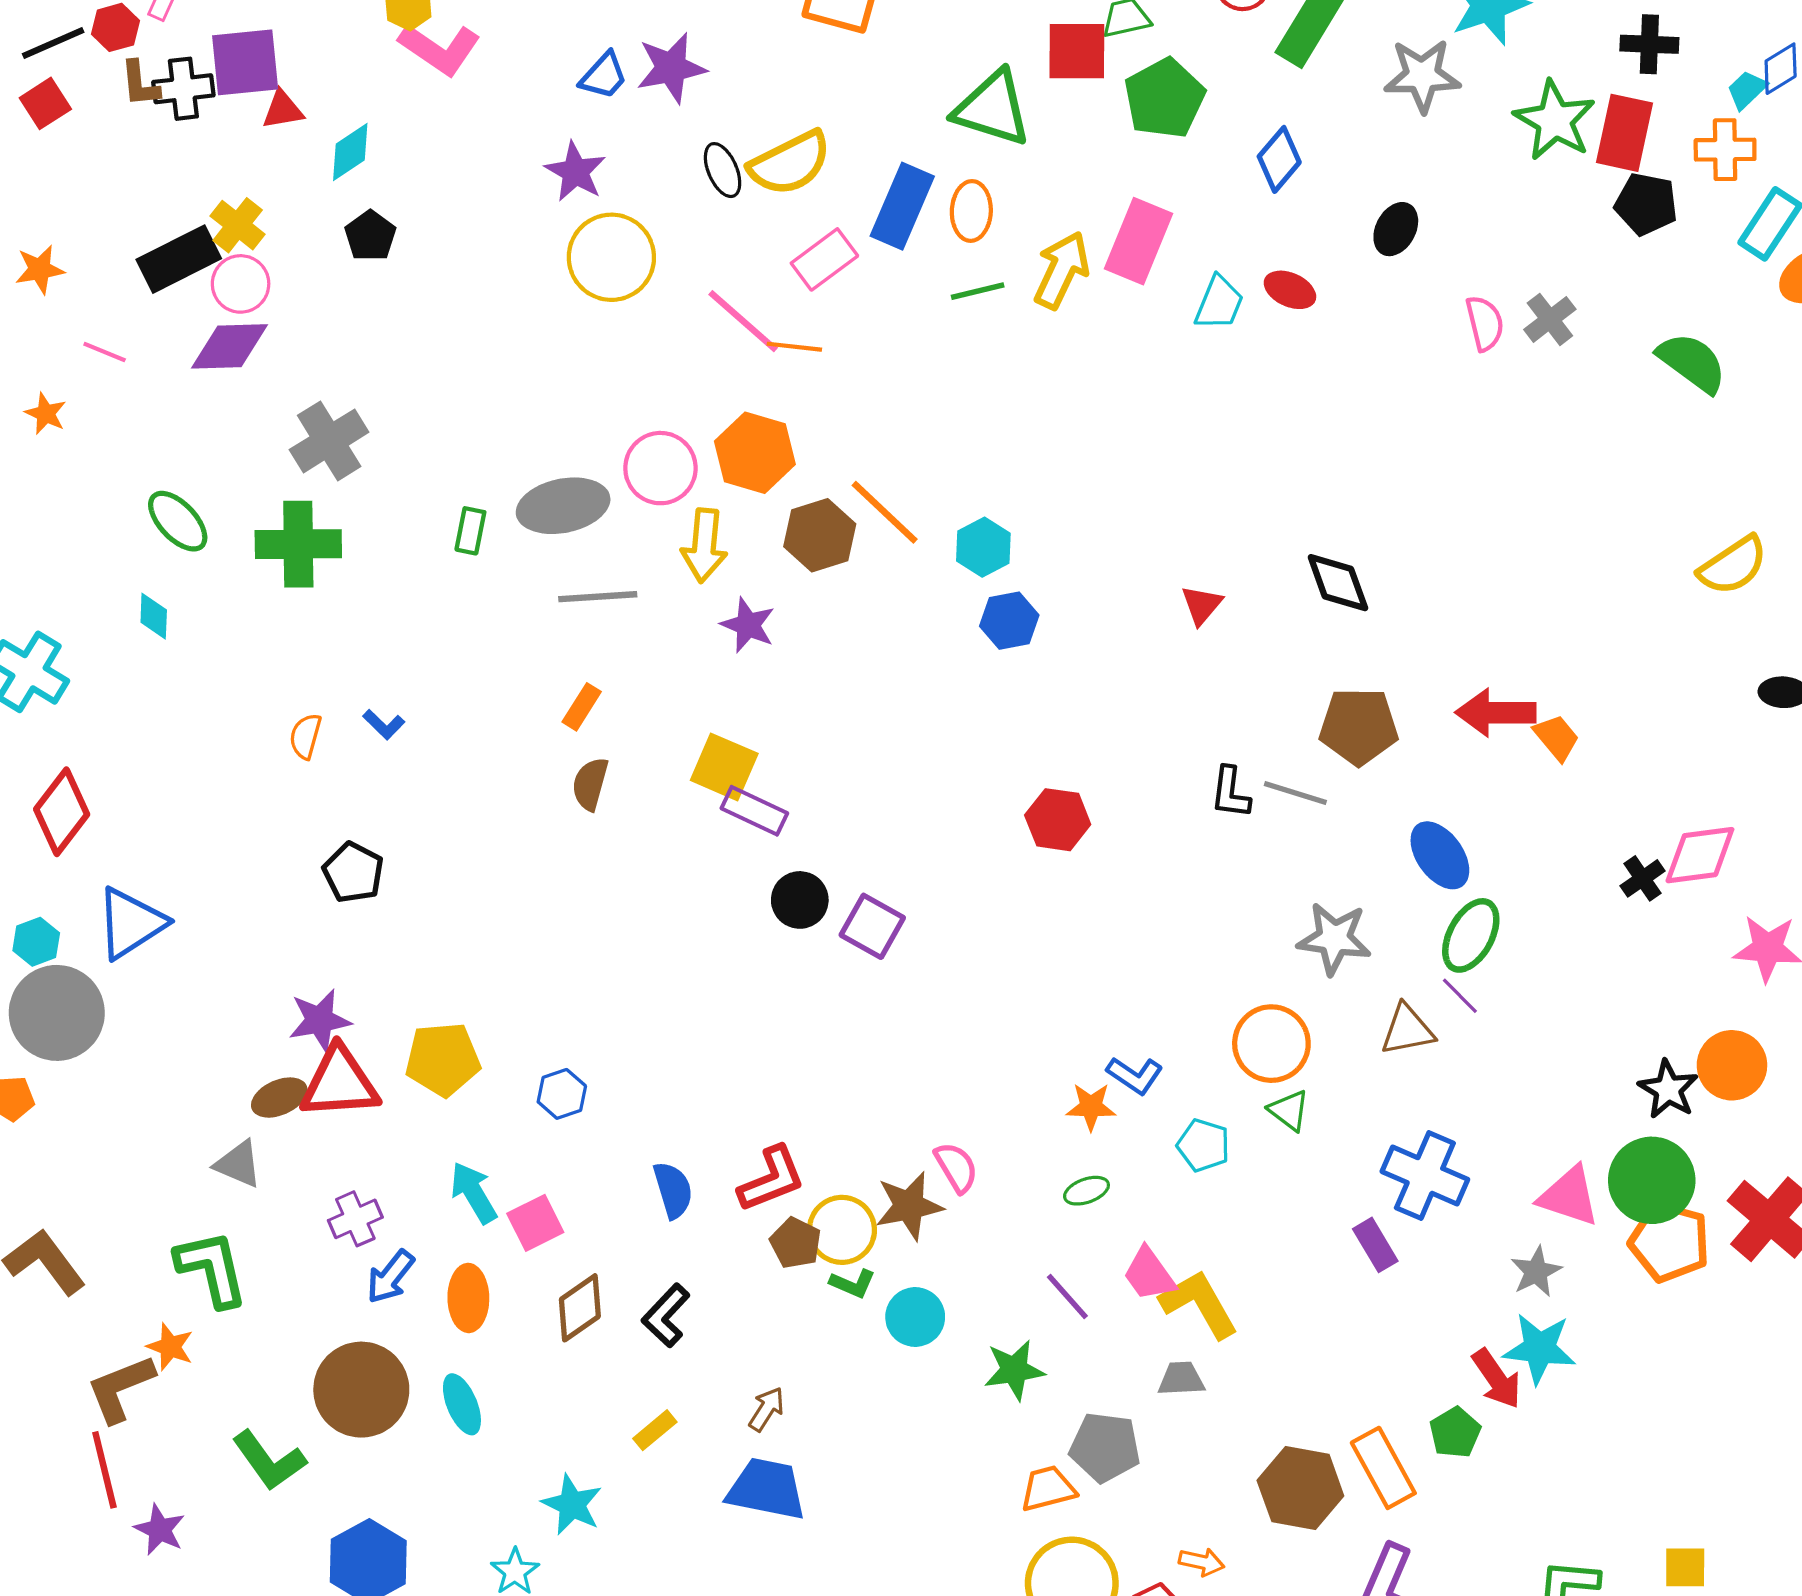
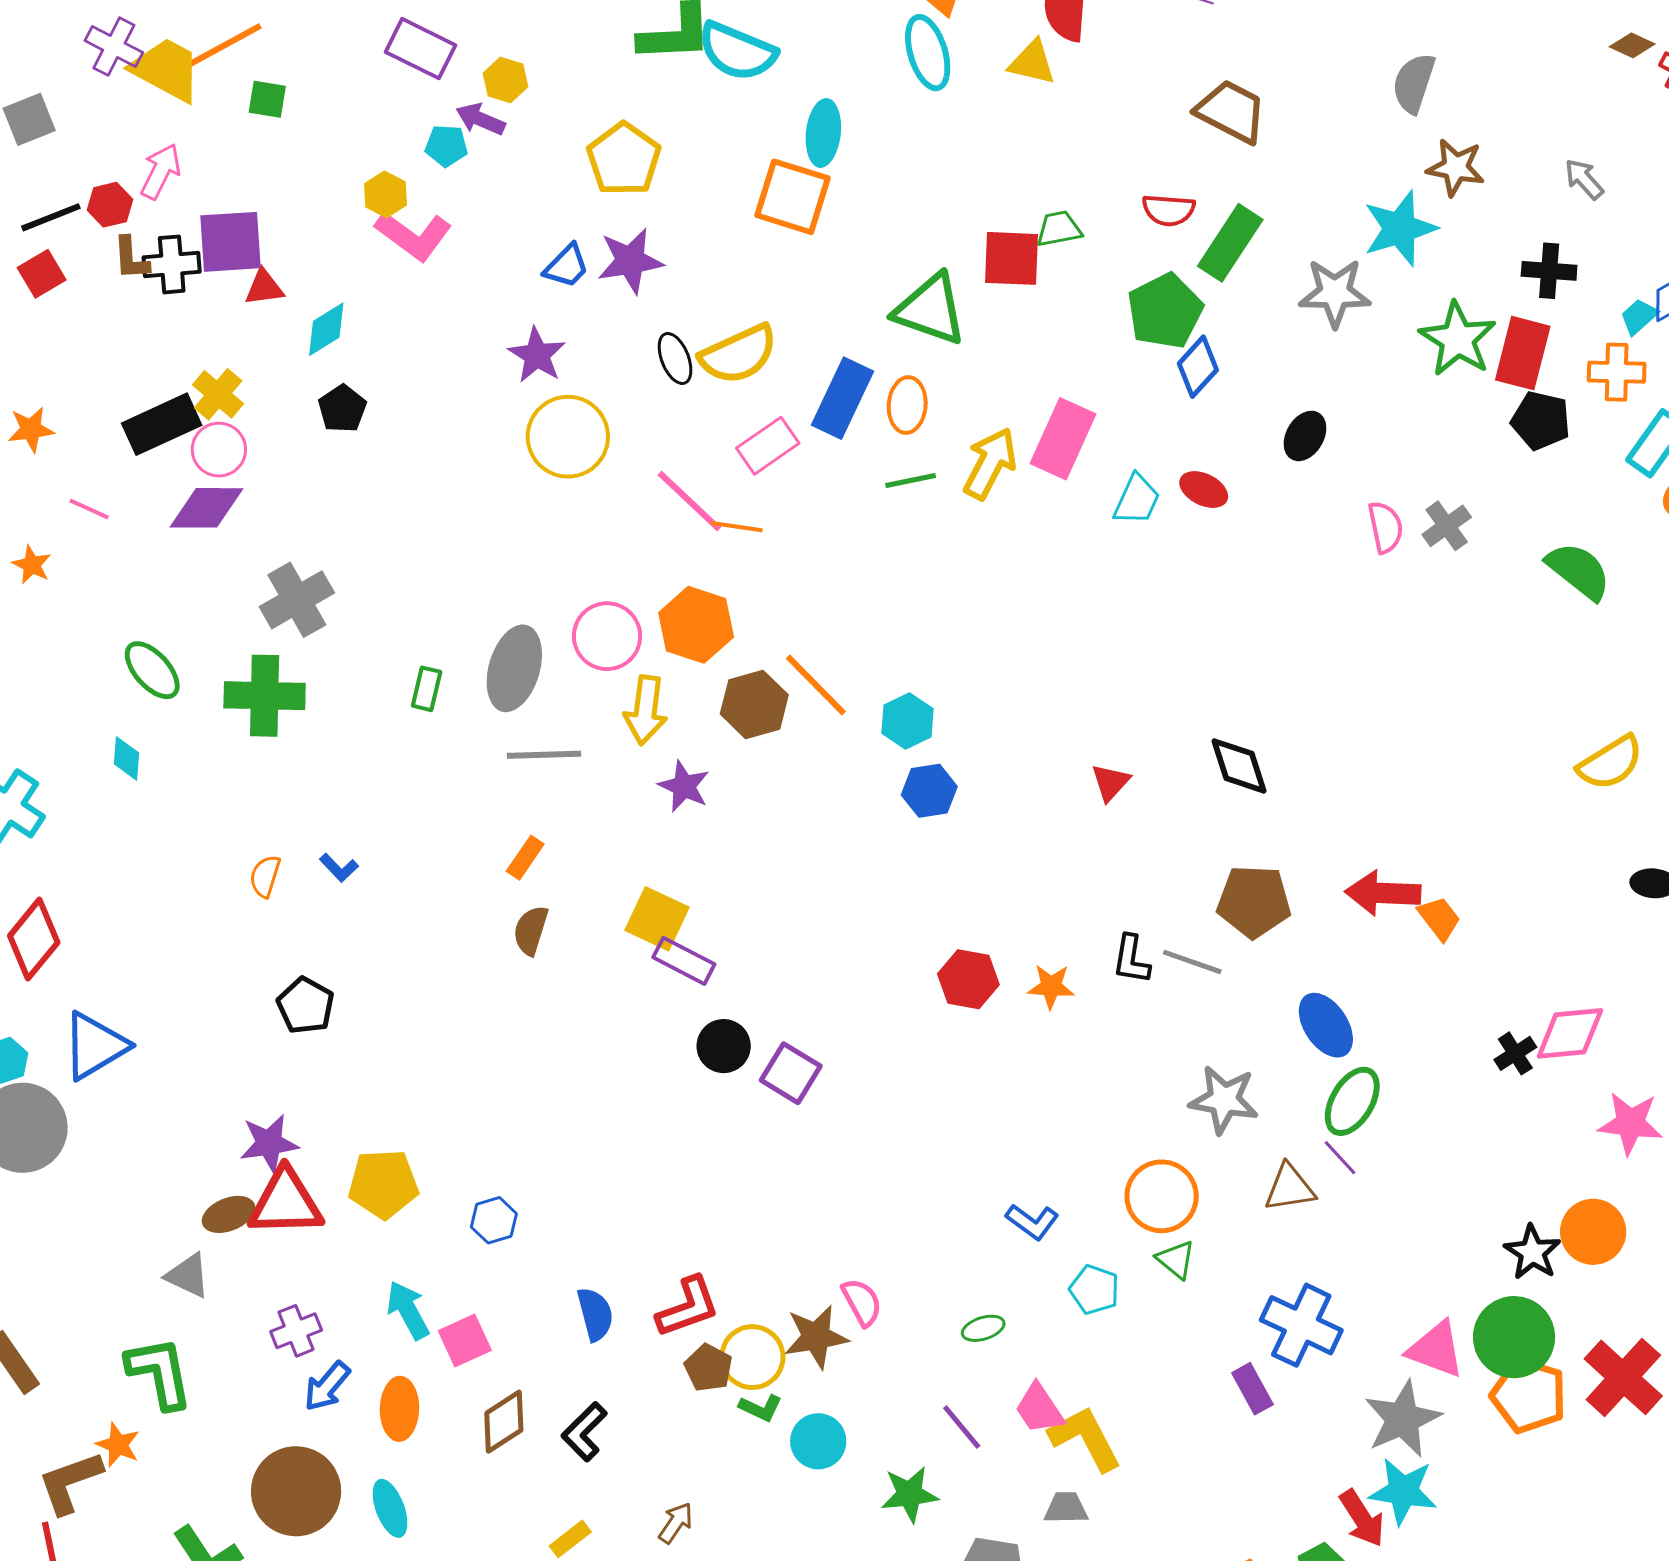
green pentagon: (1164, 98) -> (1165, 311), moved
gray ellipse: (563, 506) -> (514, 668), turned -64
orange star: (1091, 1107) -> (1051, 986), moved
gray star: (1536, 1272) -> (1403, 1419), size x1.6

